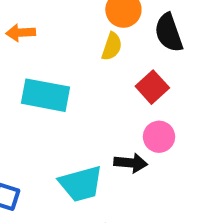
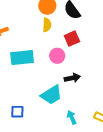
red square: (152, 87) -> (72, 39), turned 35
pink circle: (159, 137) -> (57, 56), moved

